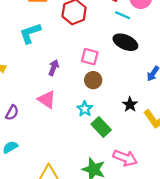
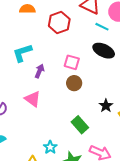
cyan L-shape: (30, 33) -> (22, 53), moved
cyan star: (85, 109) -> (50, 147), moved

